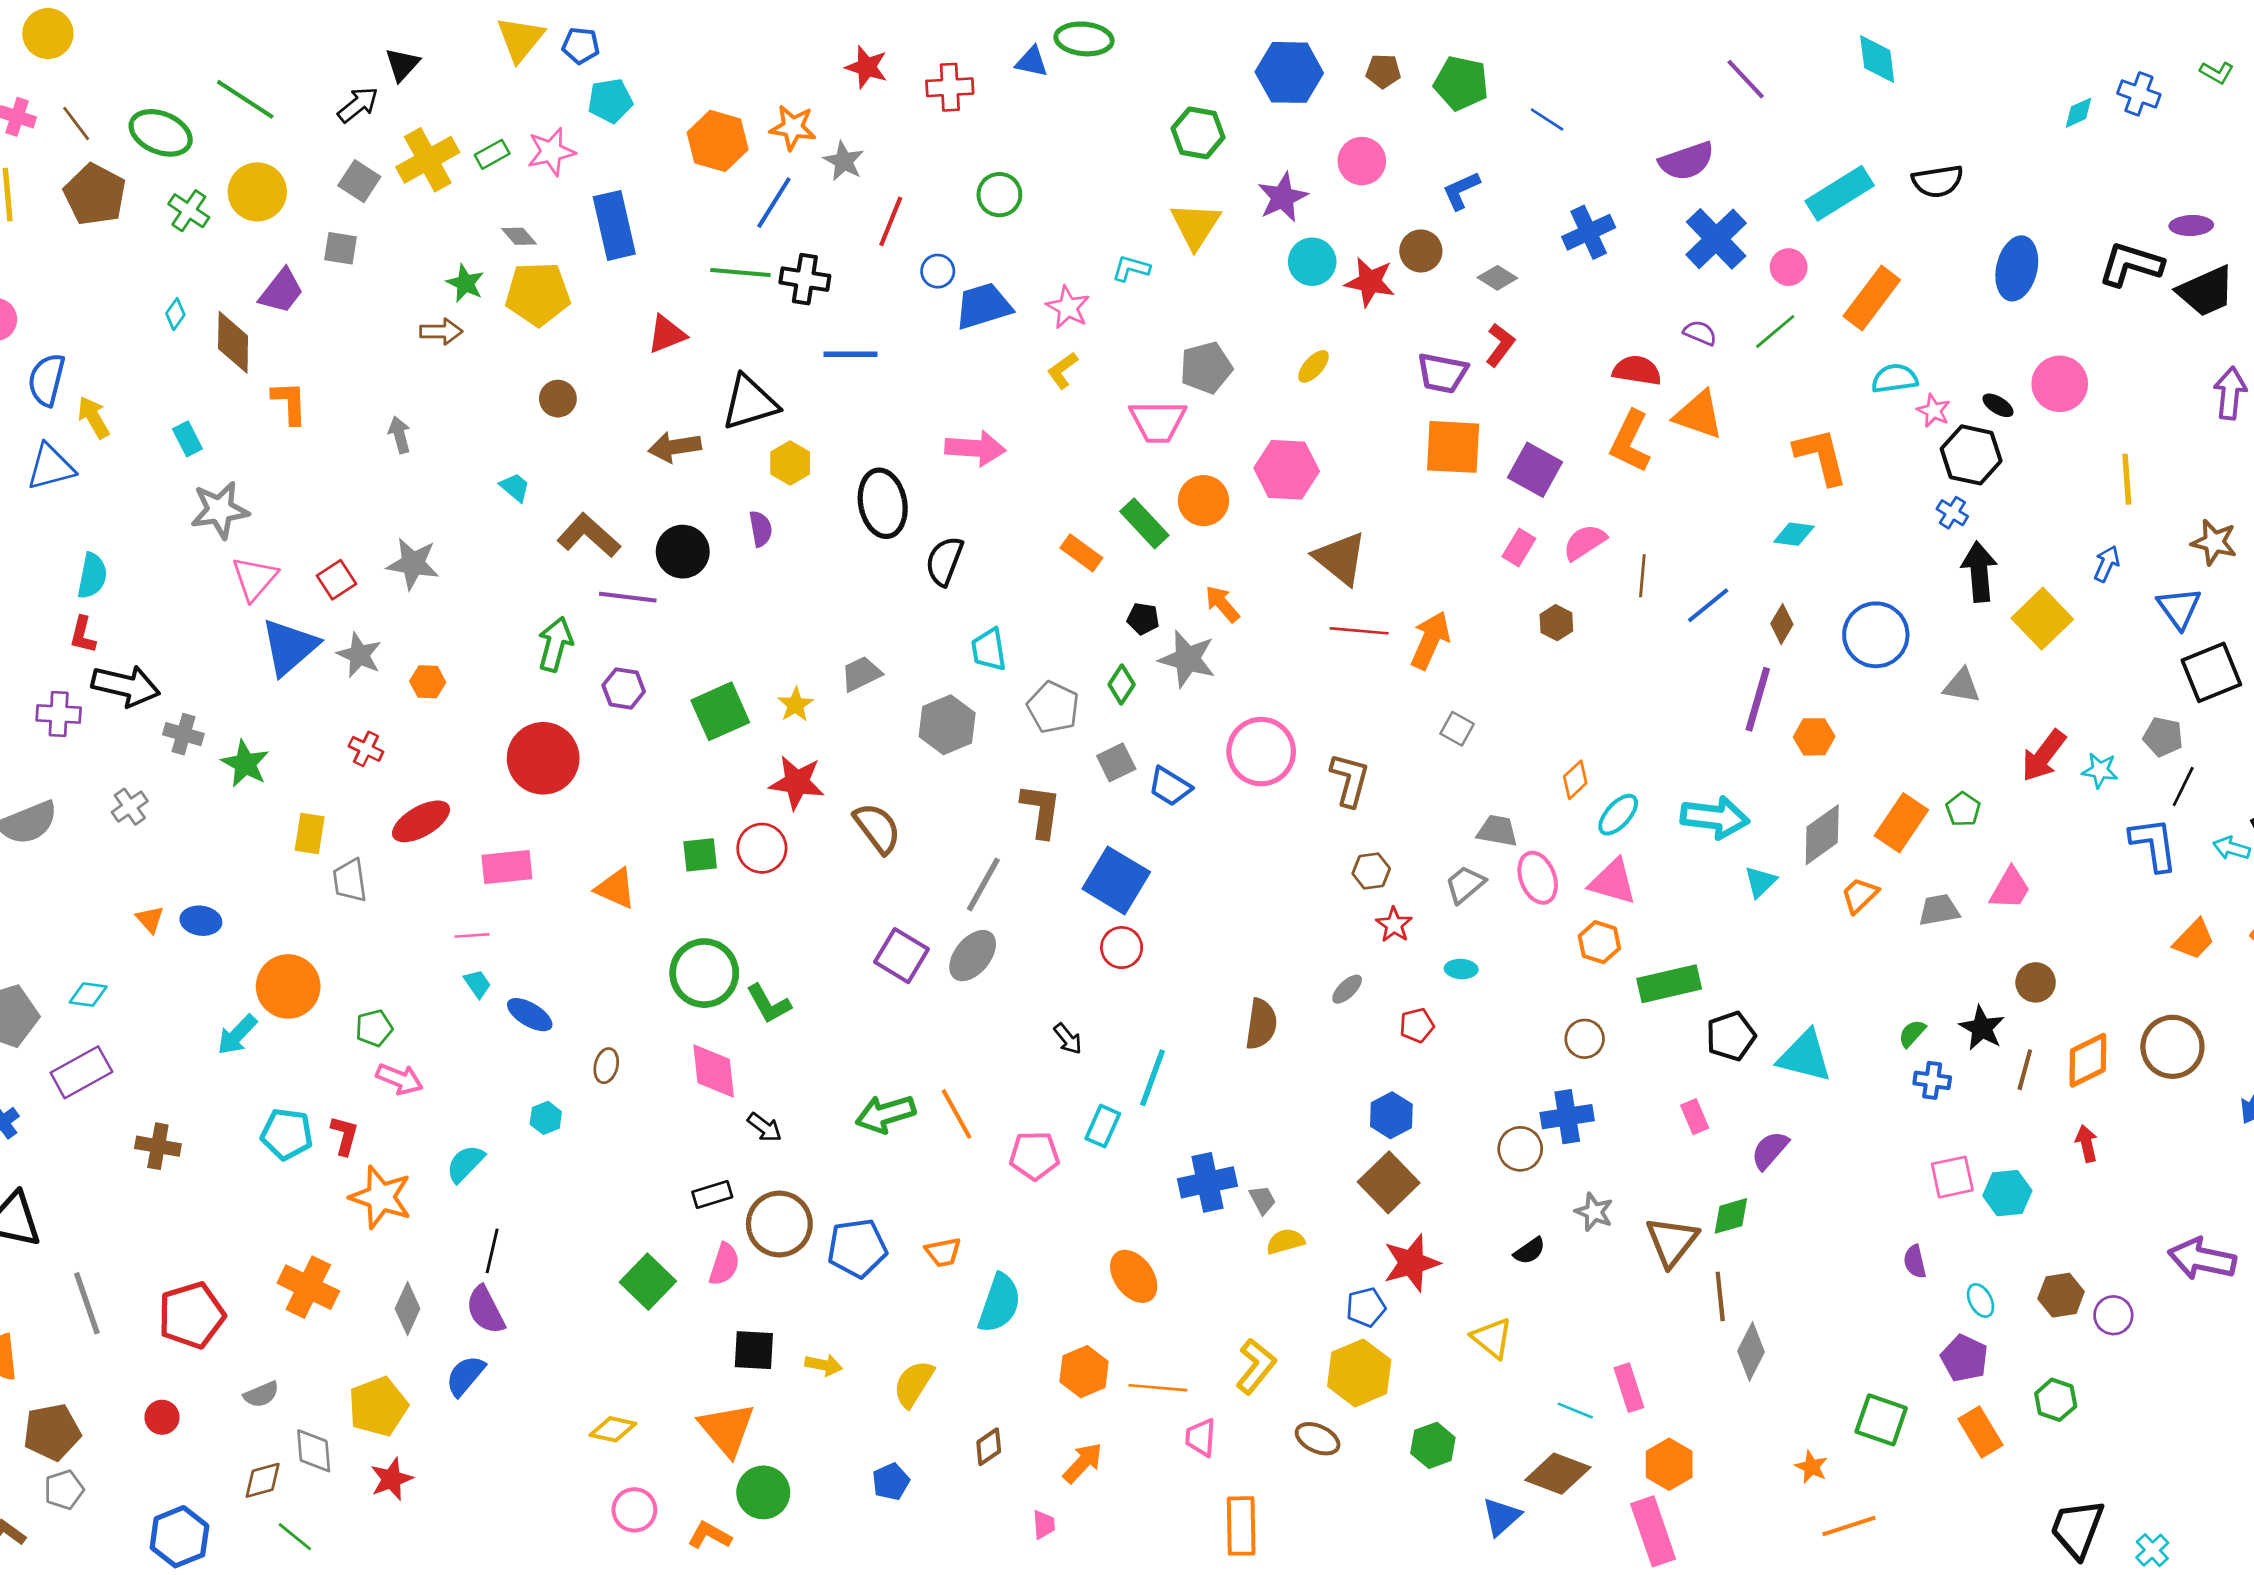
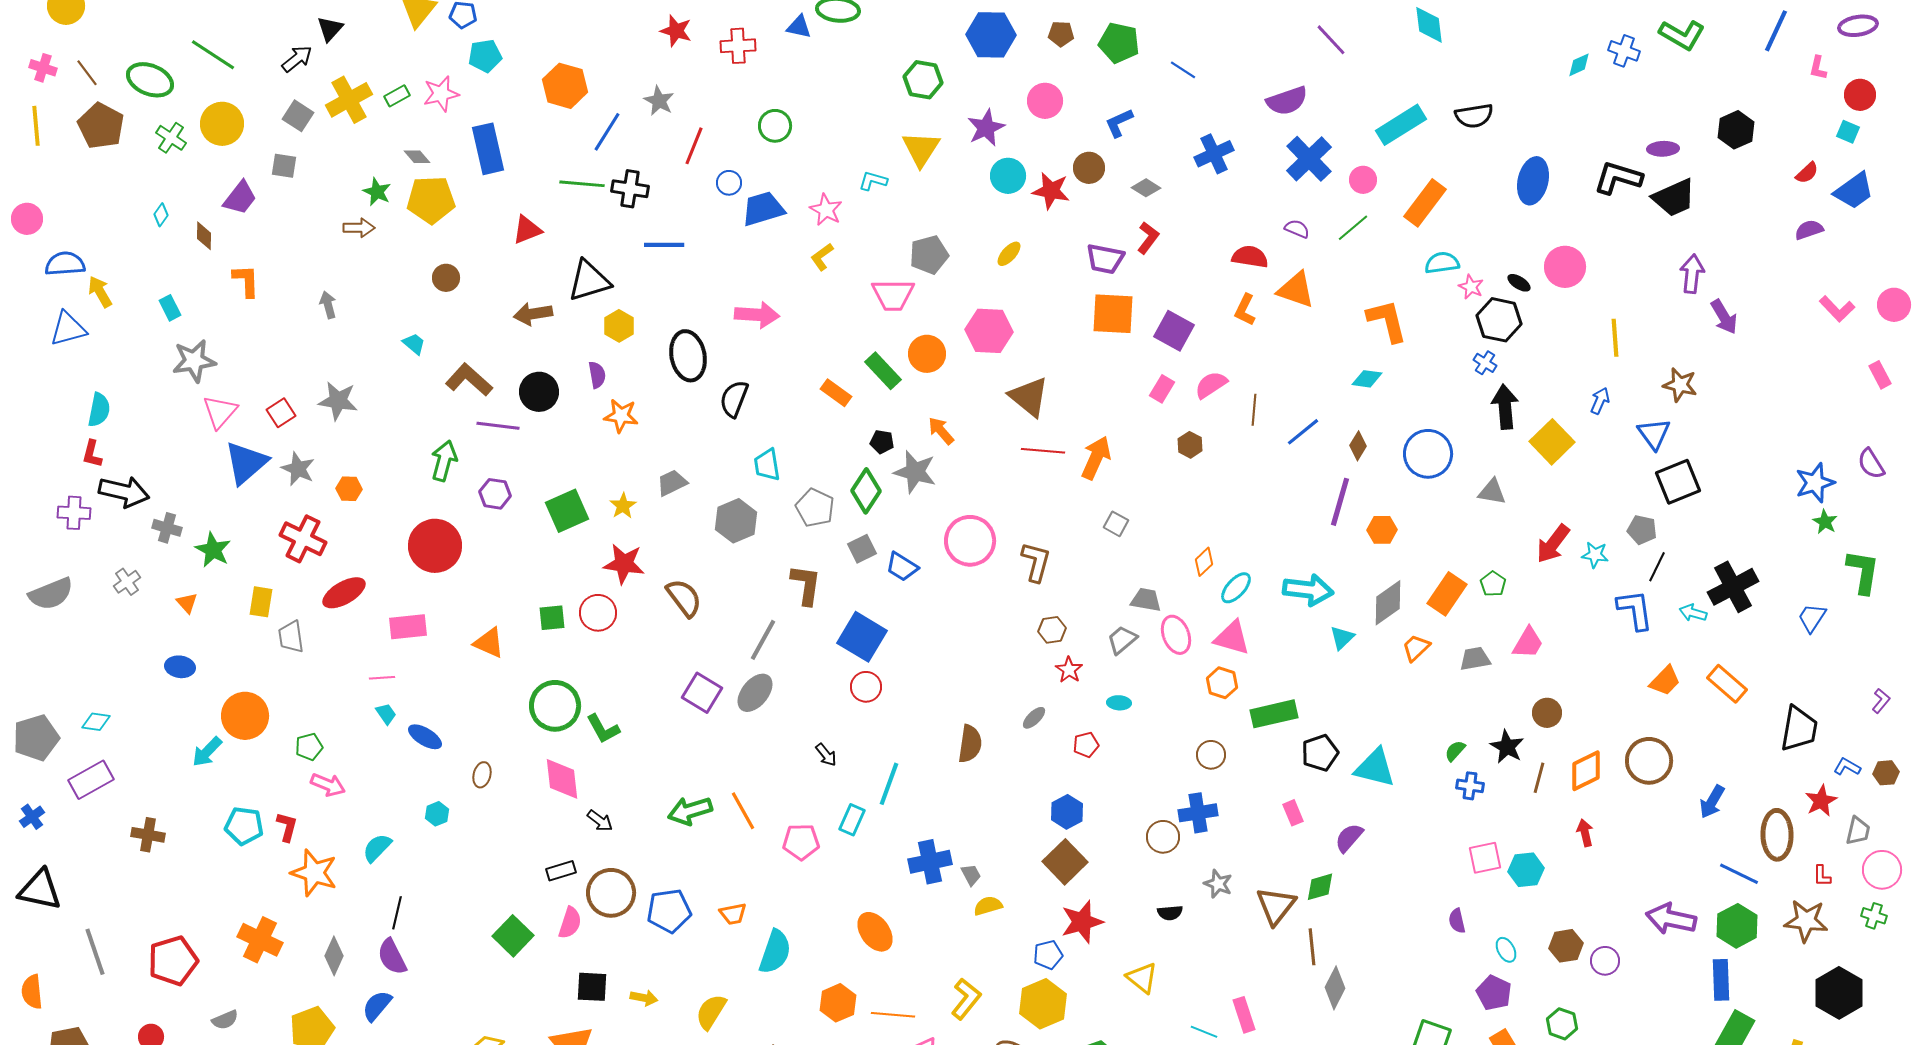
green L-shape: (2217, 72) -> (1682, 35), size x1.8
orange star: (793, 127) -> (621, 416), moved
brown diamond: (233, 342) -> (204, 236), size x0.6
blue semicircle: (47, 380) -> (65, 264), turned 72
orange L-shape: (1630, 442) -> (1245, 310), size x0.7
green diamond: (1122, 684) -> (866, 491), size x1.5
red cross: (366, 749) -> (303, 539), size x1.8
orange triangle: (150, 919) -> (187, 603), moved
black semicircle: (1530, 1251) -> (1170, 913), turned 30

